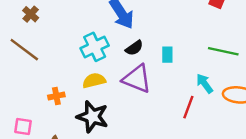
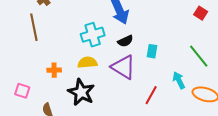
brown line: (24, 50) -> (34, 27), turned 32
green line: (223, 51) -> (199, 56), turned 30
red line: (188, 107) -> (151, 95), moved

